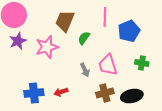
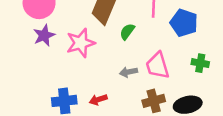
blue pentagon: (129, 31) -> (184, 23), turned -30
gray arrow: (85, 70) -> (128, 72), turned 104

